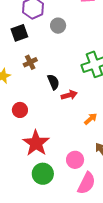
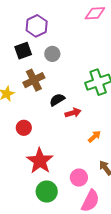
gray circle: (58, 26) -> (52, 54), moved
brown cross: (30, 62) -> (34, 80), size x1.5
black semicircle: (53, 82) -> (57, 100), turned -98

